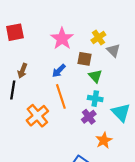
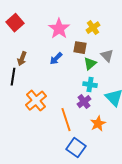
red square: (15, 32) -> (15, 23), turned -30
gray triangle: (113, 50) -> (107, 56), moved
green triangle: (95, 76) -> (90, 64), turned 32
orange line: (61, 96) -> (66, 120), moved

